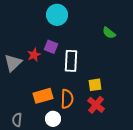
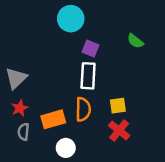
purple square: (51, 47) -> (91, 48), moved
red star: (34, 55) -> (20, 108), moved
orange semicircle: (67, 99) -> (83, 109), moved
gray semicircle: (17, 120) -> (23, 132), moved

